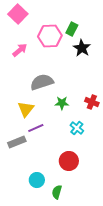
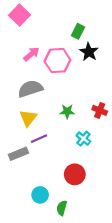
pink hexagon: (50, 36) -> (57, 61), moved
pink arrow: (20, 50) -> (31, 54), moved
gray semicircle: (42, 82) -> (30, 89), moved

